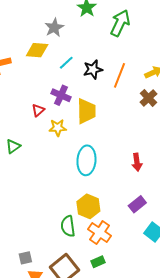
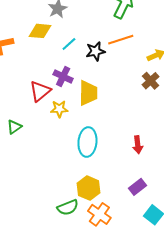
orange line: (119, 75) -> (121, 40), moved, turned 50
red triangle: (38, 110) -> (40, 91), size x1.6
green semicircle: (68, 226) -> (68, 207), turned -105

